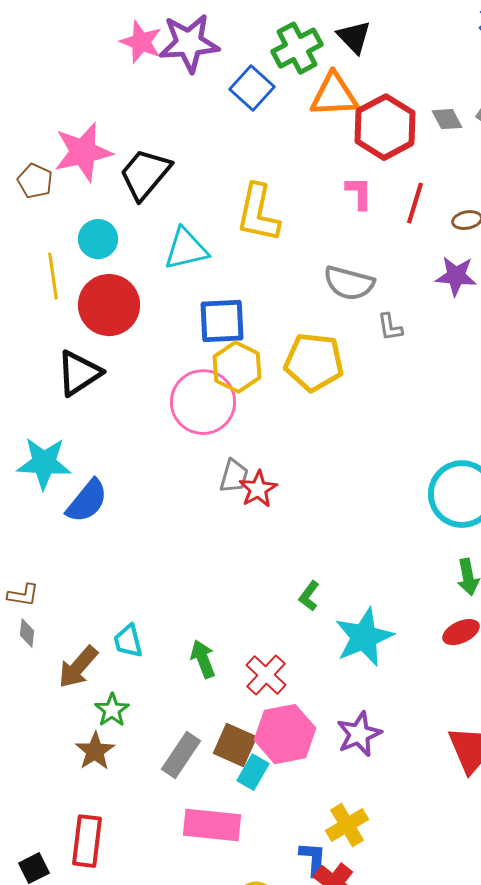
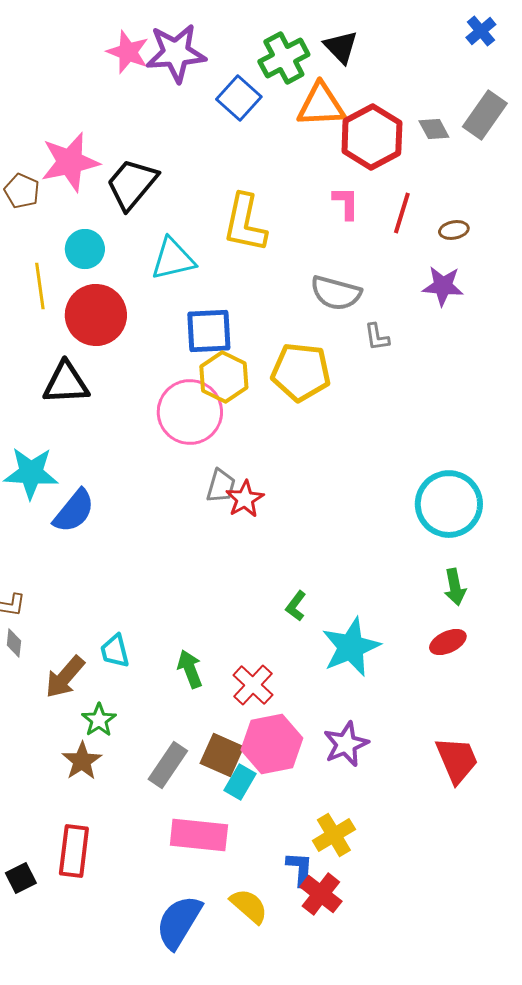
black triangle: (79, 373) -> (66, 383), turned 30

